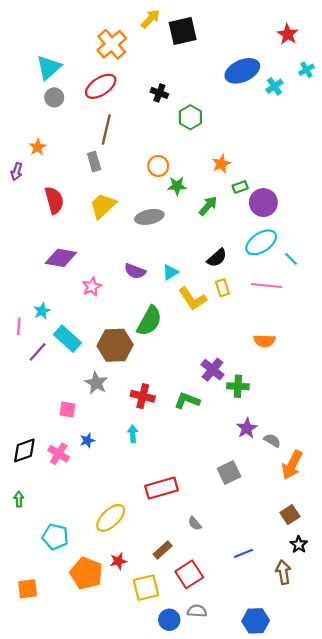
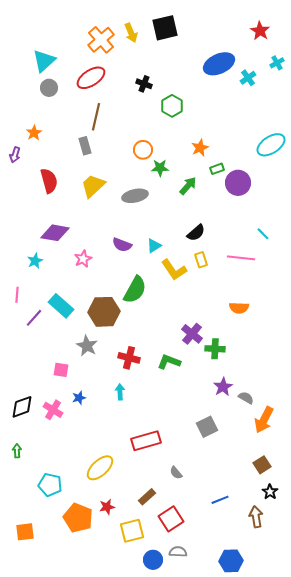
yellow arrow: (150, 19) -> (131, 33), moved, turned 114
cyan ellipse: (261, 242) -> (271, 145), moved
cyan star: (42, 311) -> (35, 261), moved

